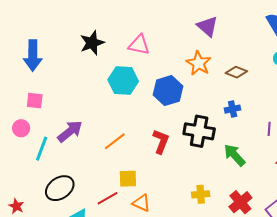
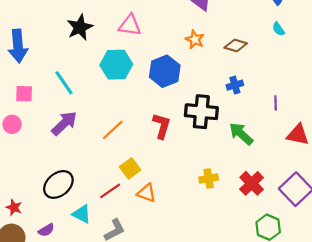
orange star: (199, 63) -> (195, 39), size x0.7
cyan line: (42, 149) -> (64, 83), moved, turned -50
yellow square: (128, 179) -> (130, 168), turned -30

